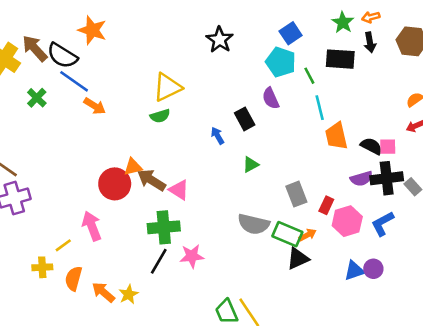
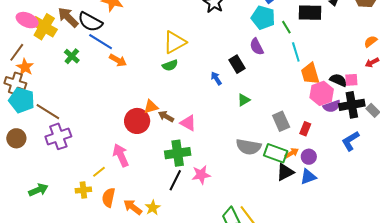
brown arrow: (151, 180) -> (166, 116), size x0.7
pink hexagon: (347, 221) -> (322, 93), moved
purple circle: (373, 269) -> (309, 157), moved
blue triangle: (354, 271) -> (308, 177), moved

